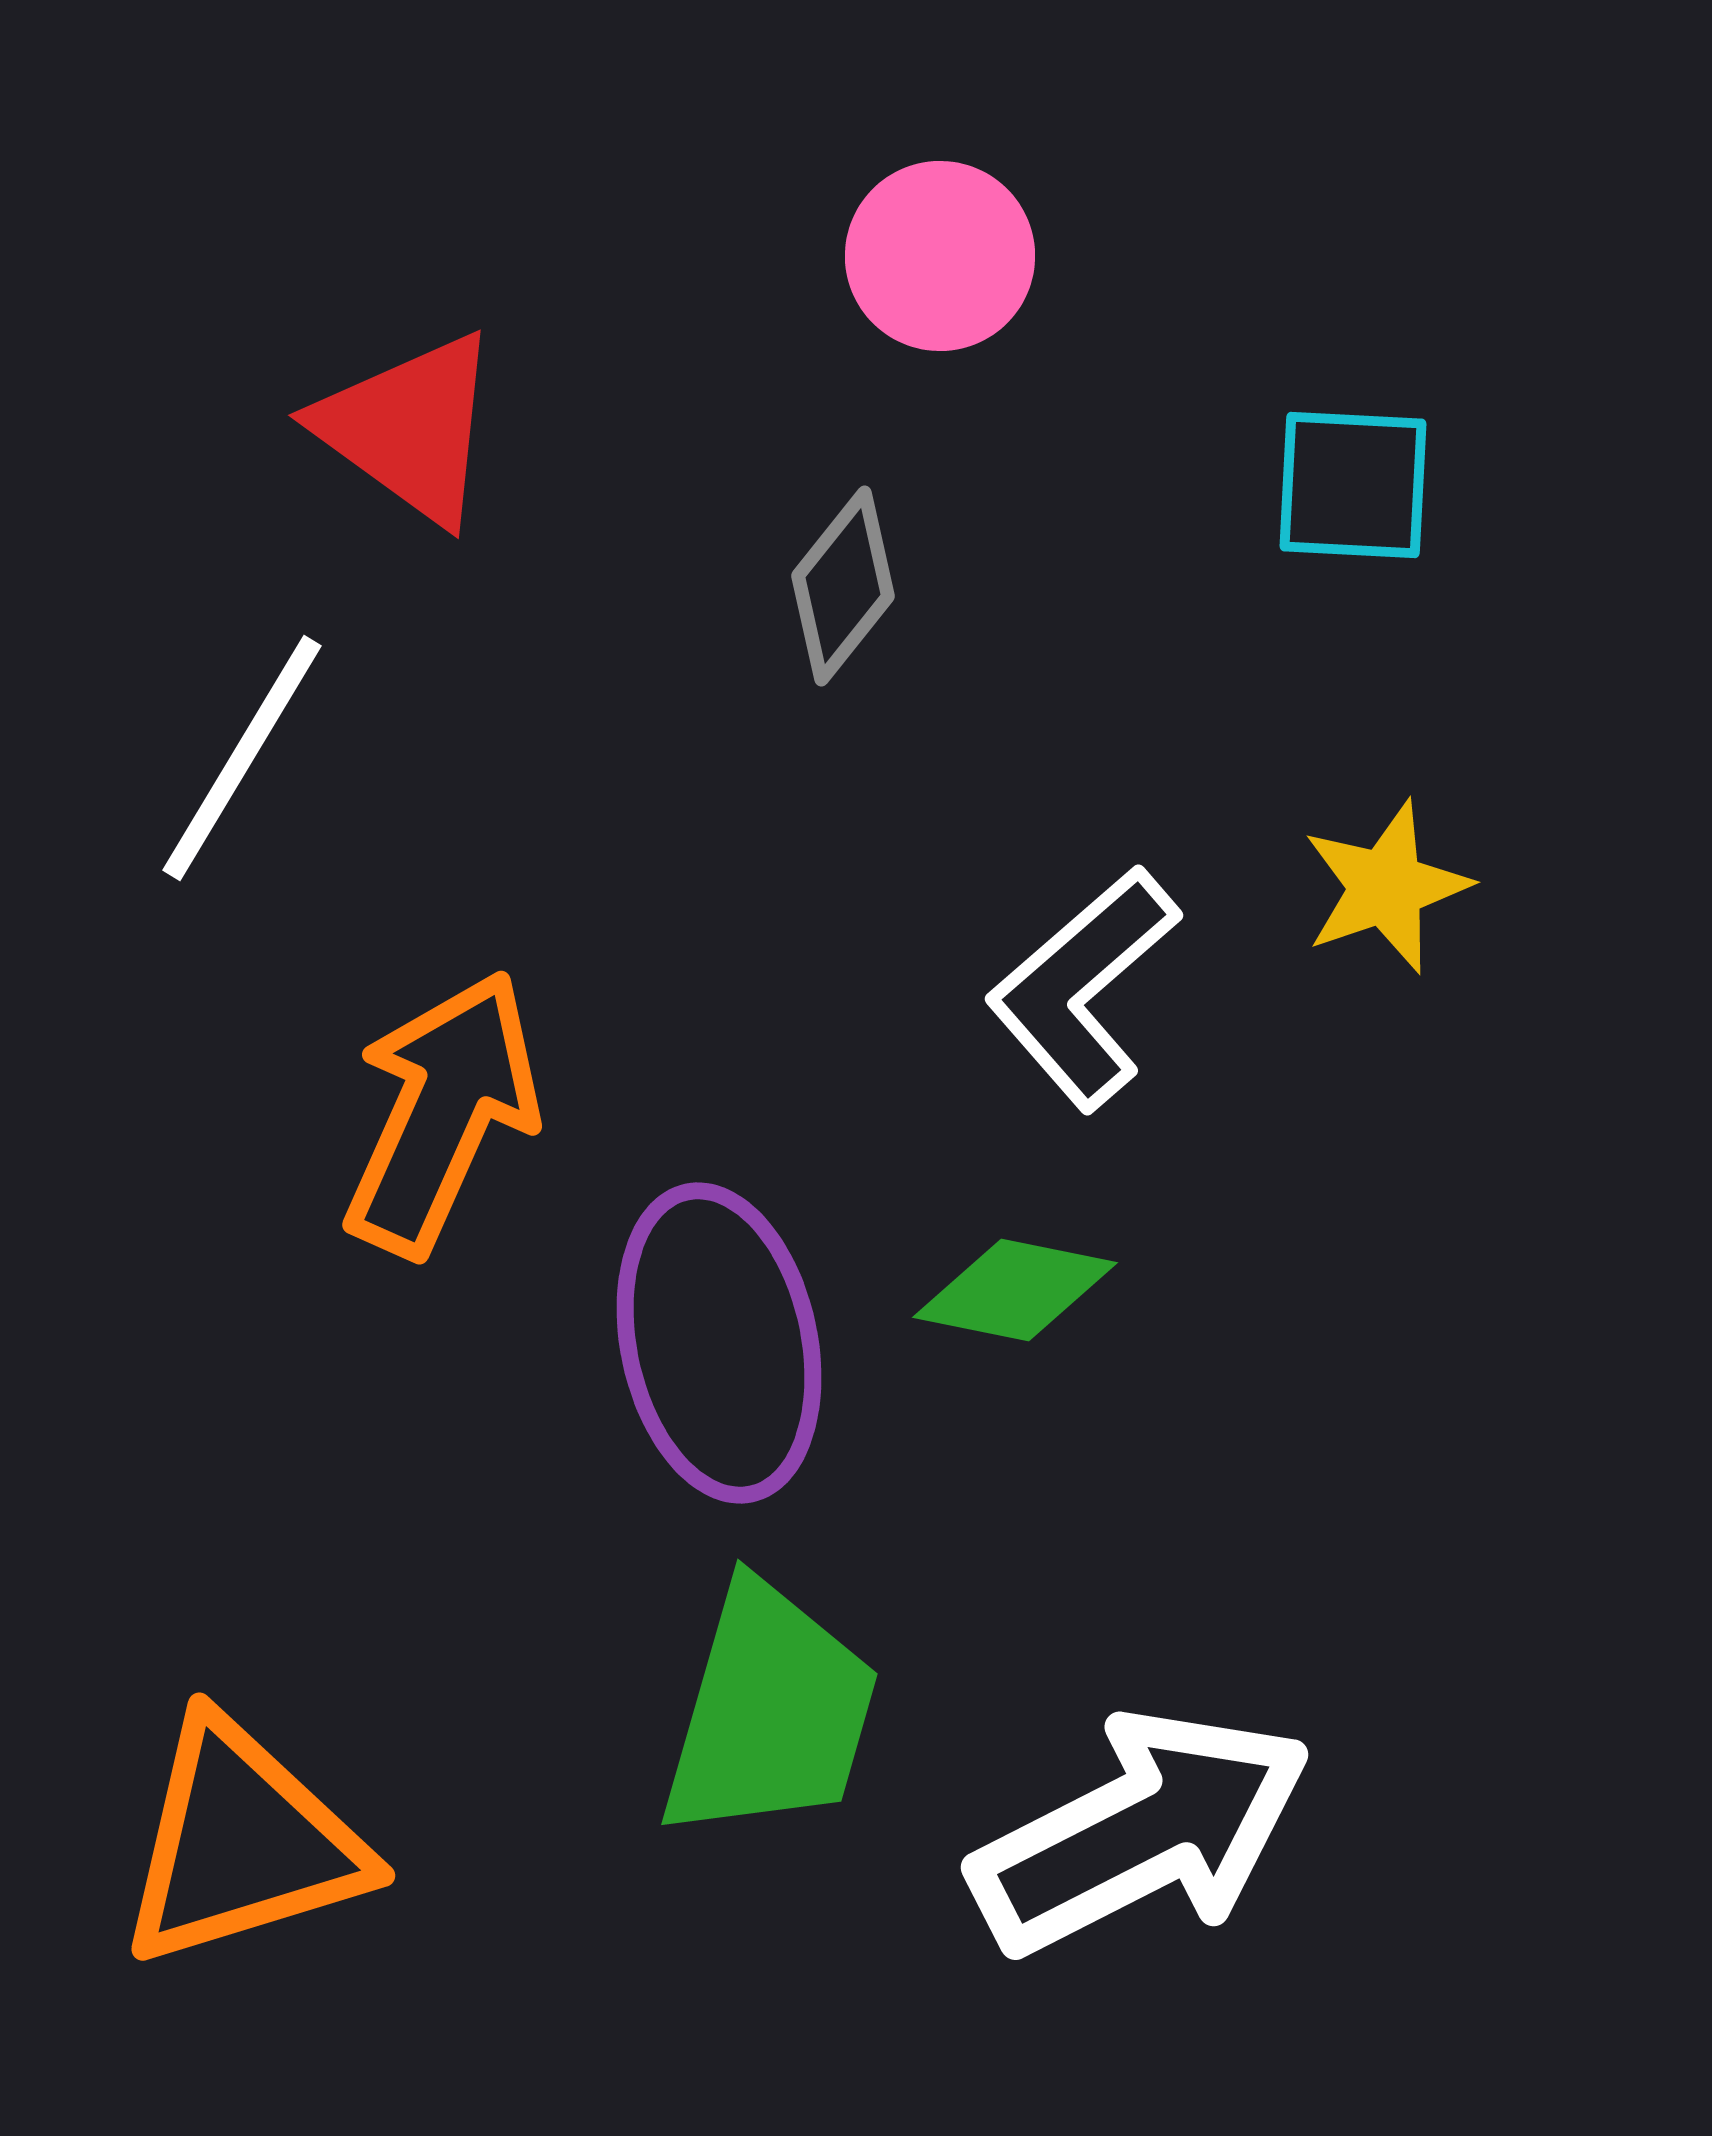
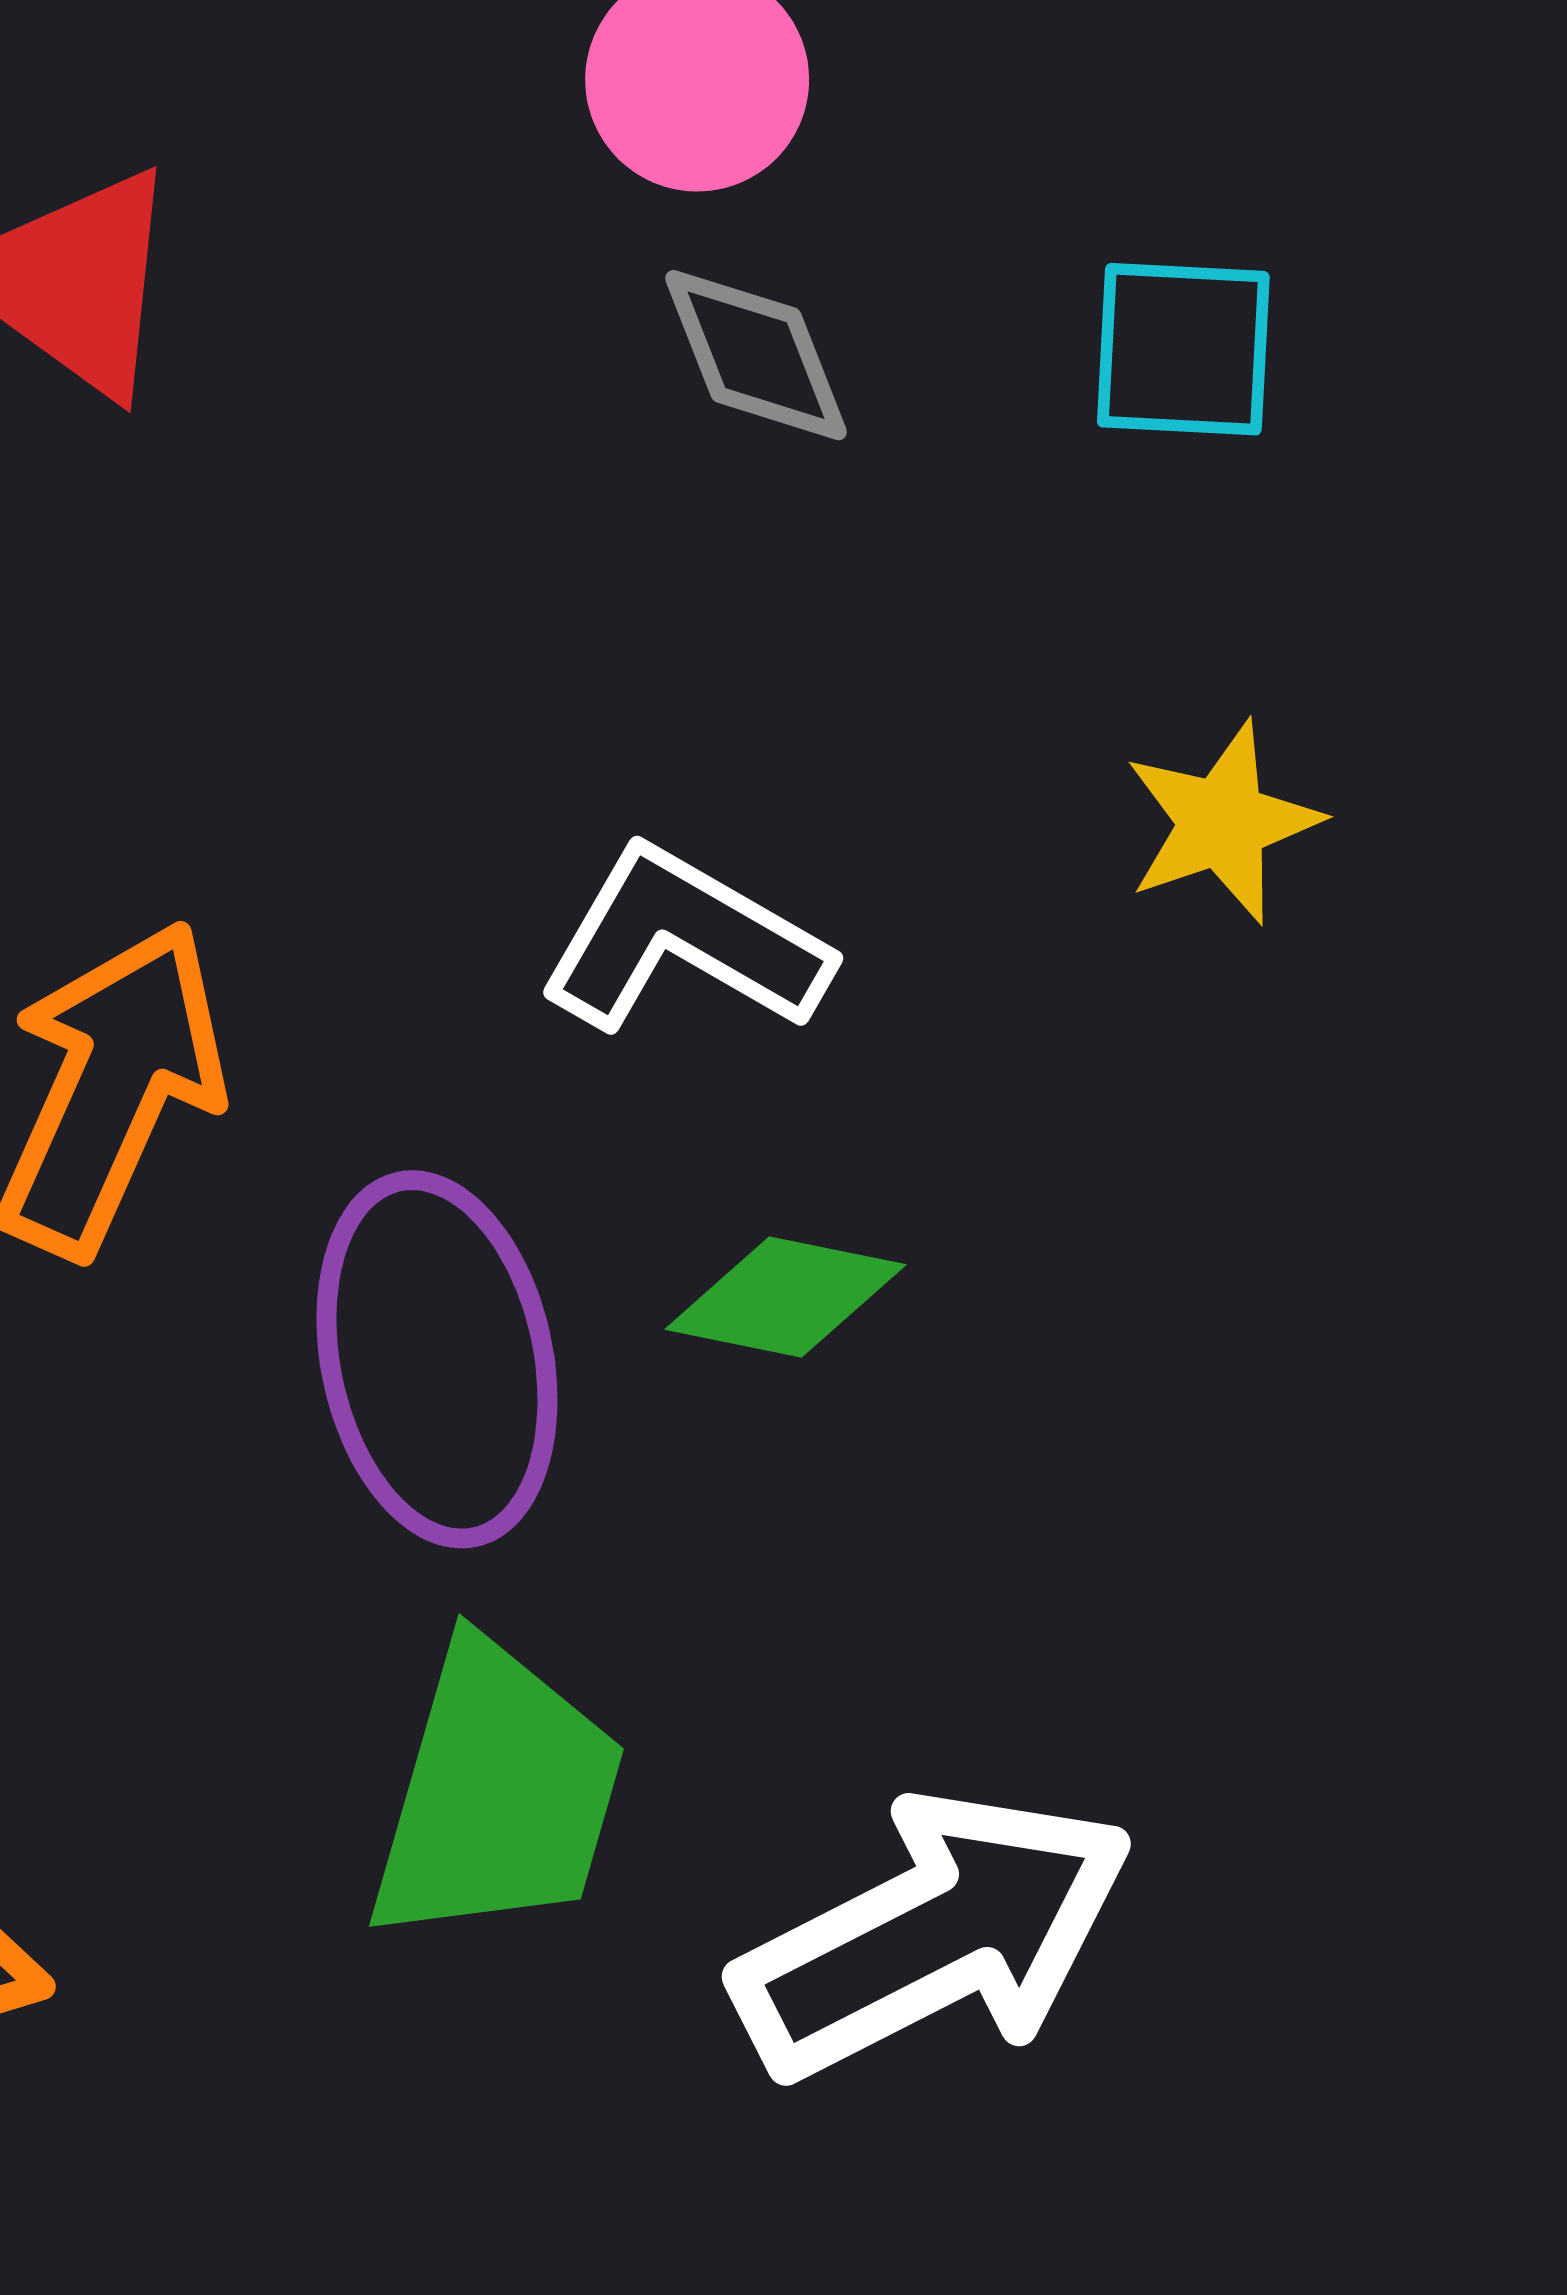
gray diamond: (843, 586) -> (756, 355), moved, turned -60
white L-shape: (1083, 988) -> (684, 941), moved, turned 71

